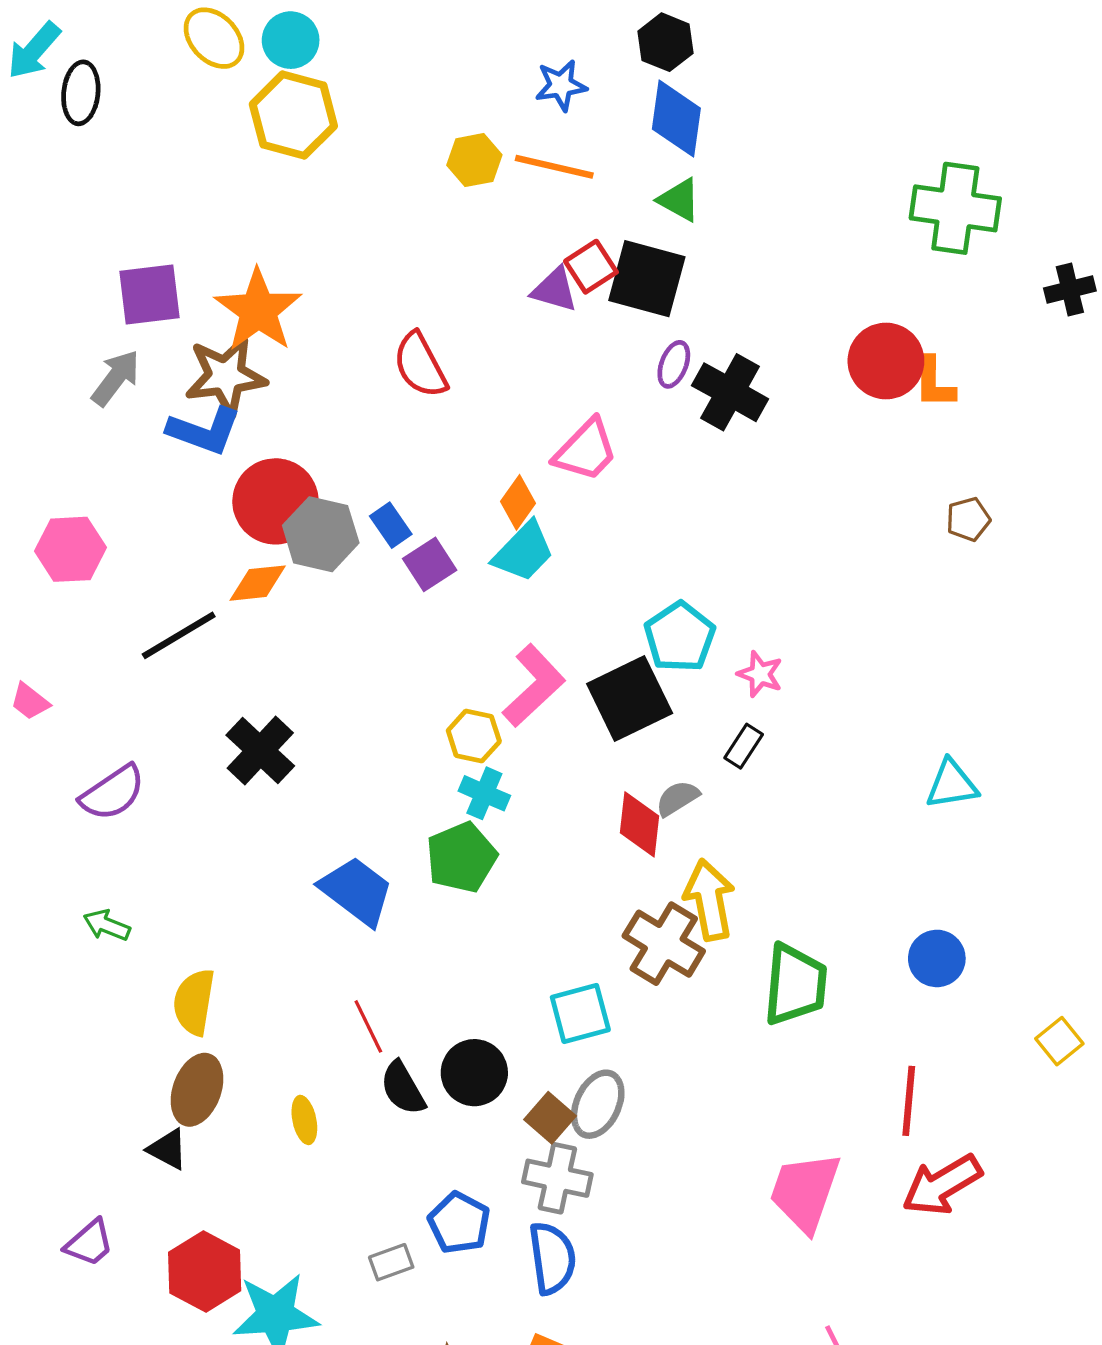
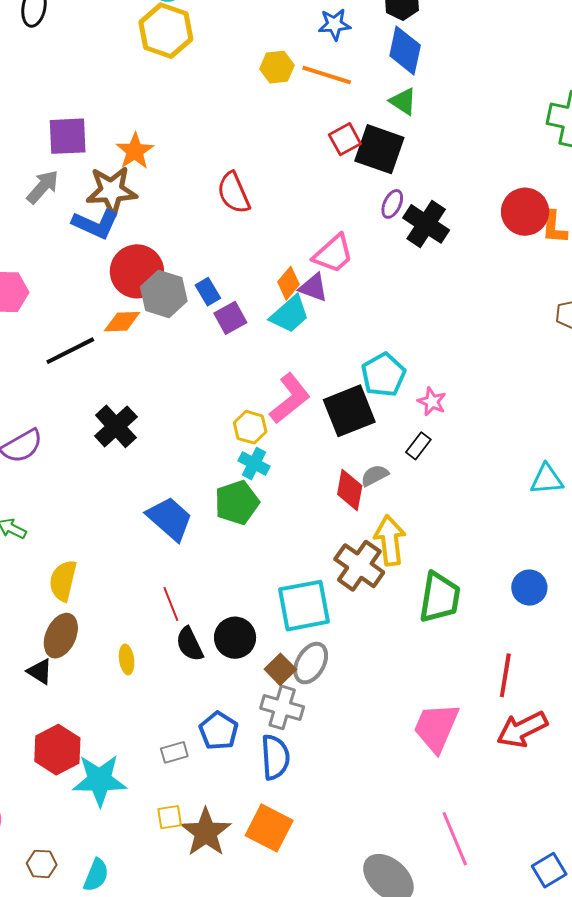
purple triangle: (555, 290) -> (313, 288), moved
orange star: (258, 310) -> (135, 151), size x0.7
cyan square: (580, 1014) -> (304, 606), size x1.4

